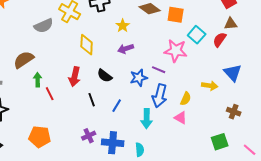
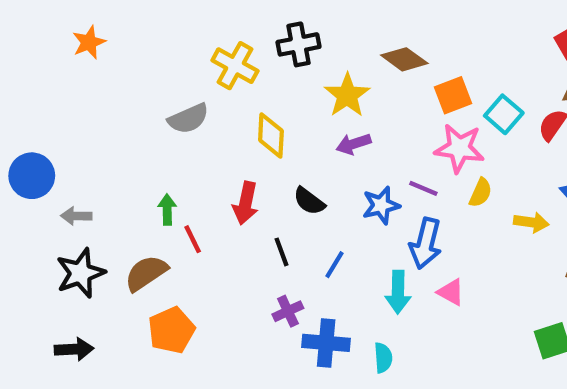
orange square: (176, 15) -> (453, 95), moved, turned -30
gray semicircle: (44, 26) -> (188, 119), moved
yellow star: (123, 26) -> (347, 95), size x1.5
brown semicircle: (24, 60) -> (146, 273), moved
yellow semicircle: (186, 99) -> (481, 193), moved
pink triangle: (181, 118) -> (451, 292), moved
purple cross: (89, 136) -> (288, 311), moved
orange pentagon: (40, 137) -> (171, 330), turned -30

